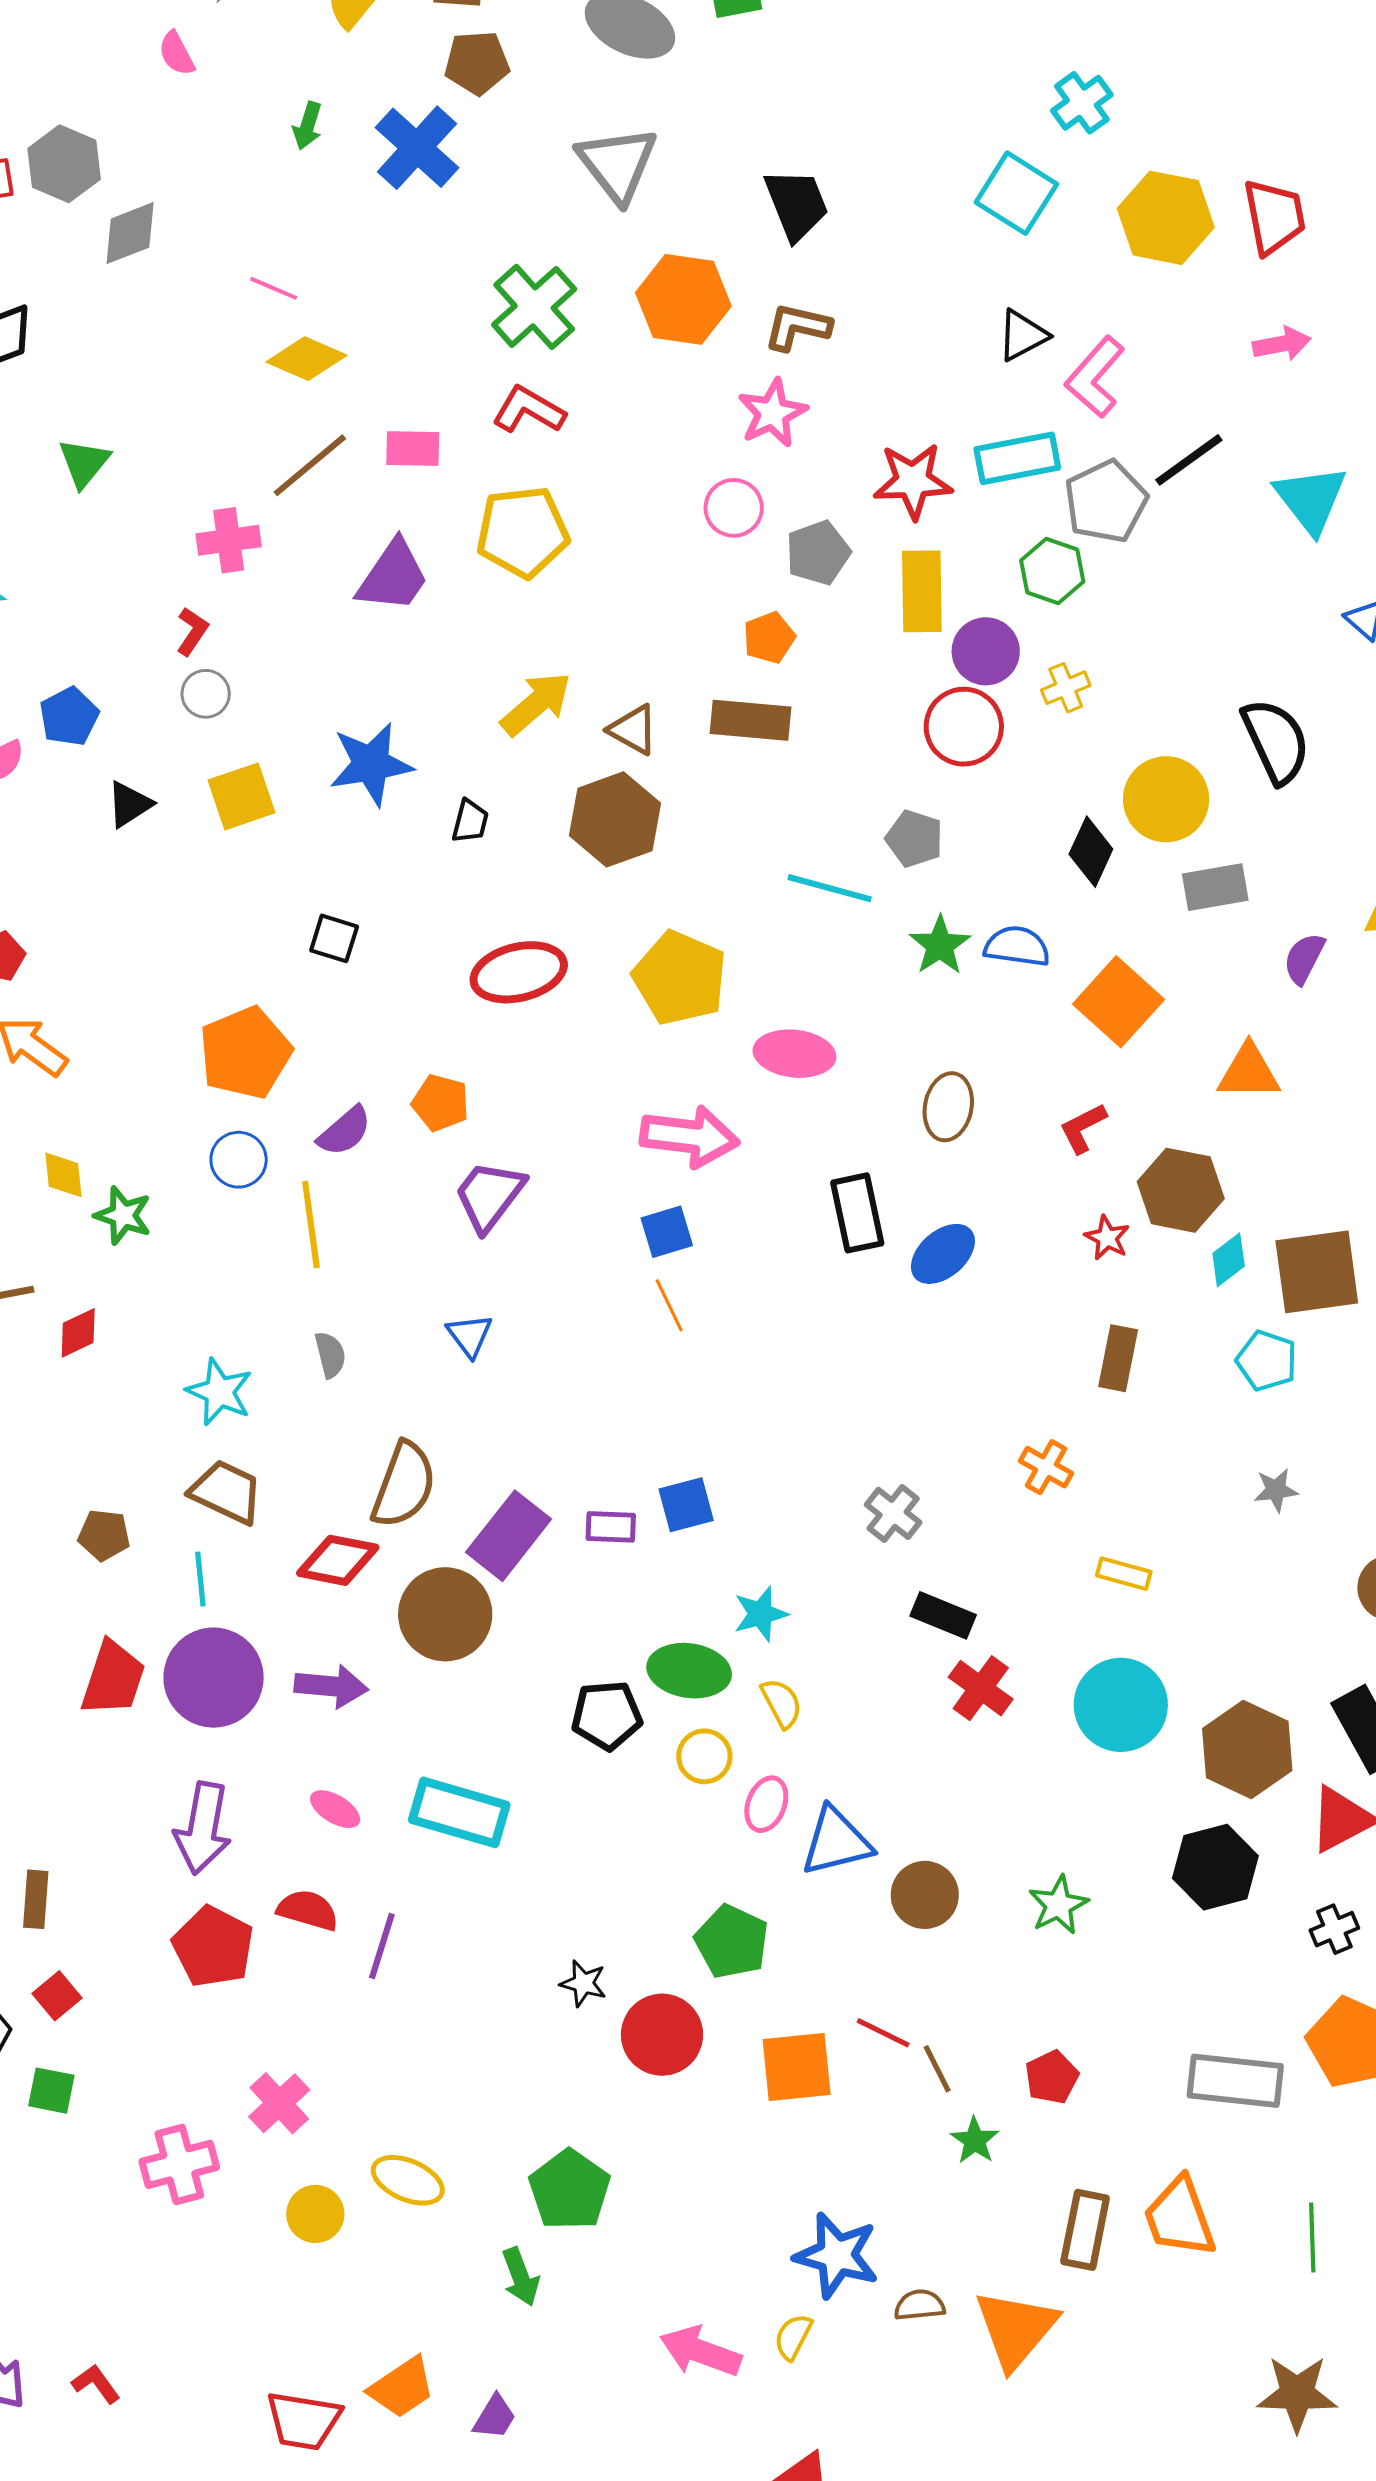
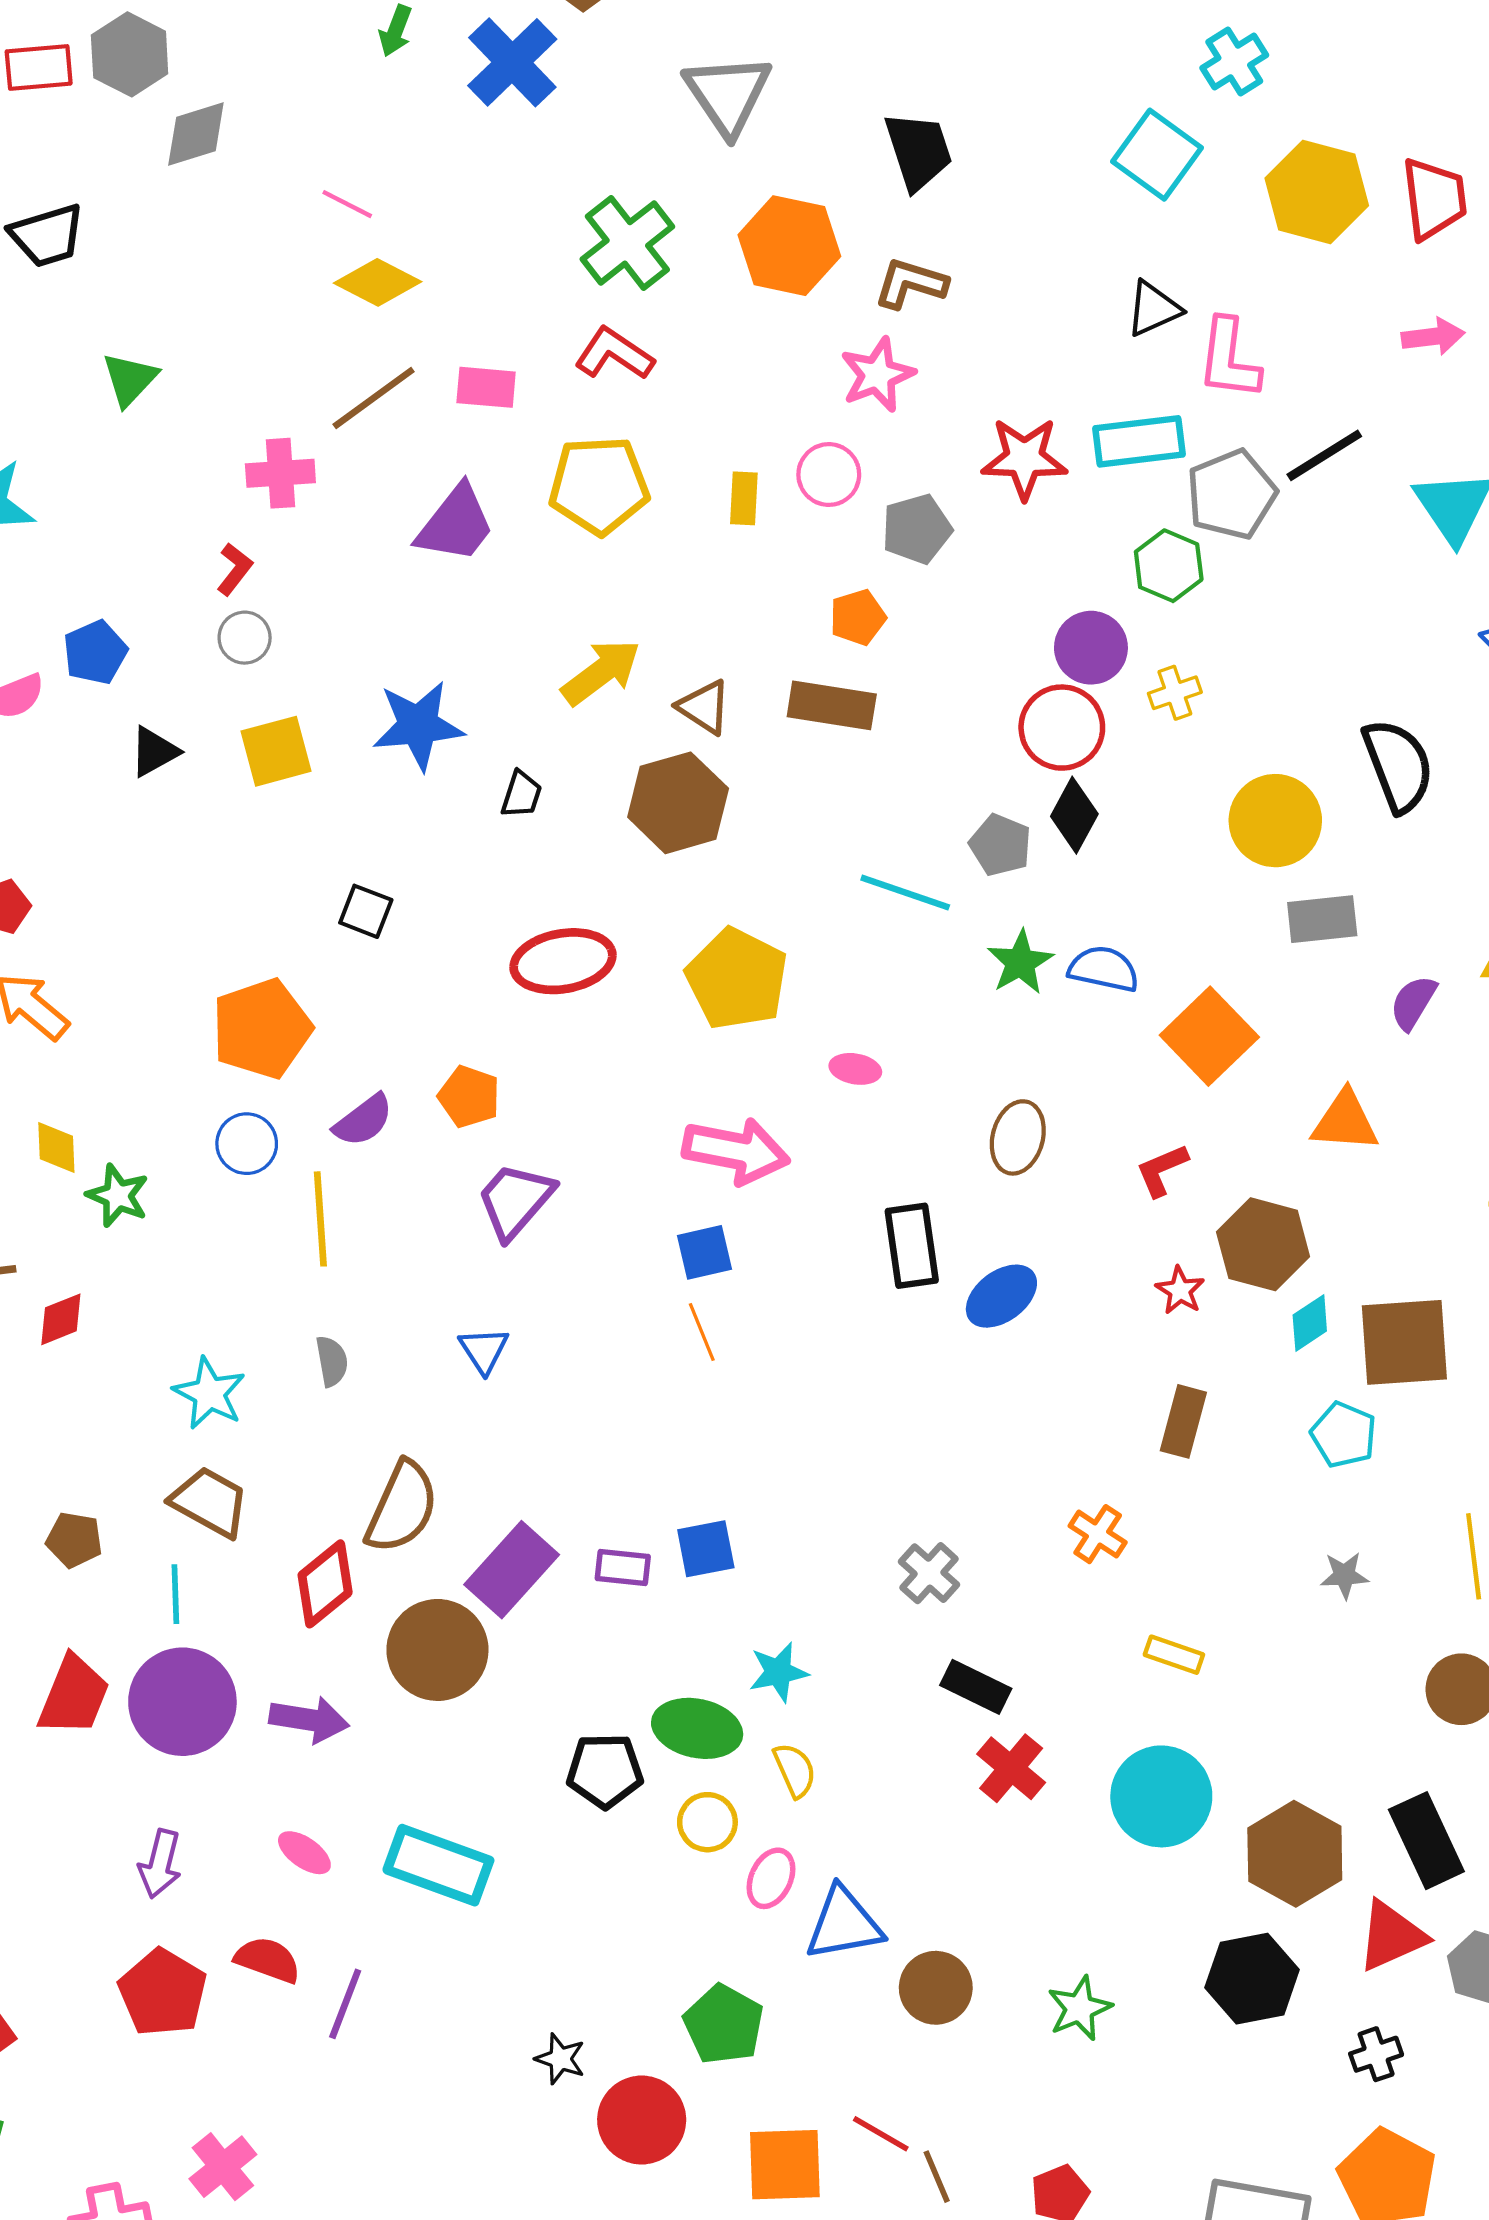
pink L-shape: (1095, 377) -> (1229, 359), turned -38
yellow rectangle: (922, 591) -> (744, 498), moved, size x0.6
black diamond: (1091, 852) -> (1074, 815), moved
pink ellipse: (794, 1054) -> (855, 1069), size x0.6
red diamond: (338, 1560) -> (325, 1584), turned -54
purple arrow: (203, 1828) -> (160, 1864), size x0.7

